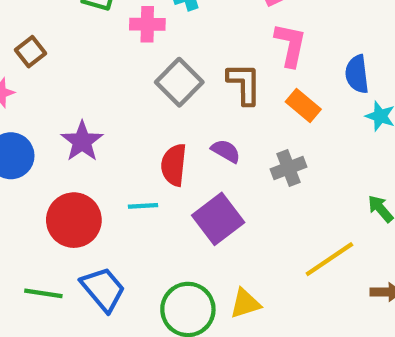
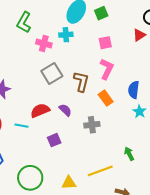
red semicircle: (174, 165) -> (40, 110), turned 48
purple square: (218, 219) -> (54, 140), size x0.6
yellow triangle: (245, 303) -> (69, 183), moved

